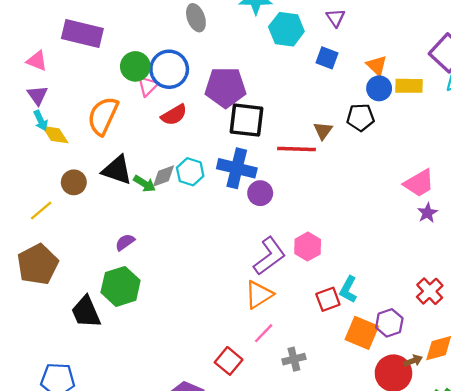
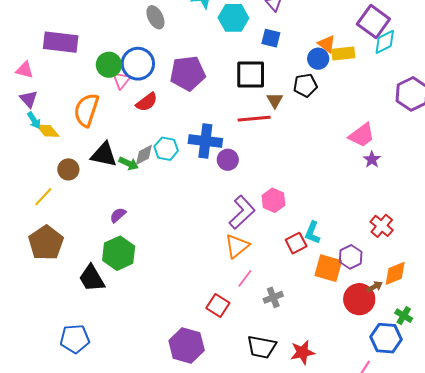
orange triangle: (377, 65) -> (327, 44), moved
black square: (247, 120) -> (251, 74), moved

